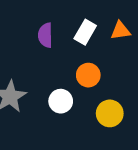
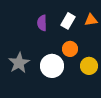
white circle: (61, 101) -> (52, 66), size x1.5
yellow circle: (110, 113) -> (89, 66), moved

